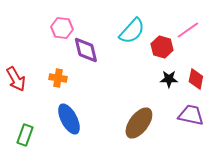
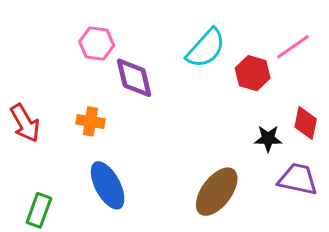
black star: (169, 79) -> (268, 139), moved

